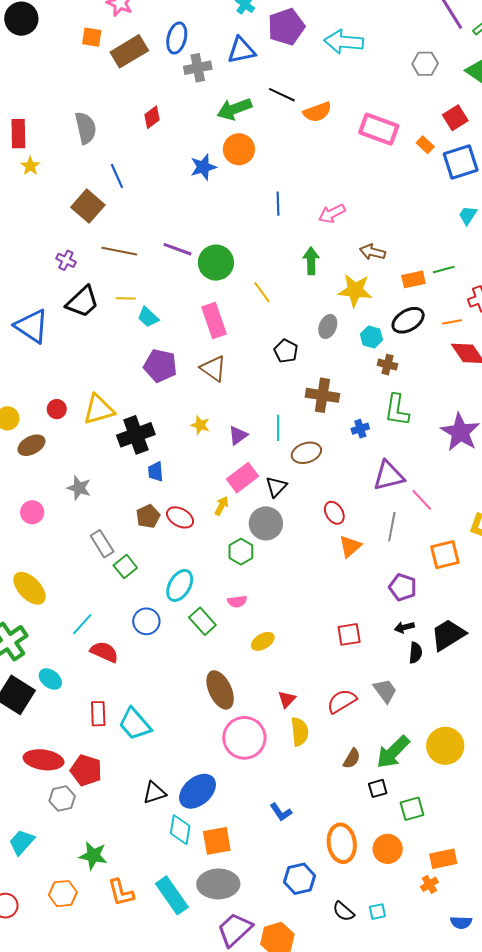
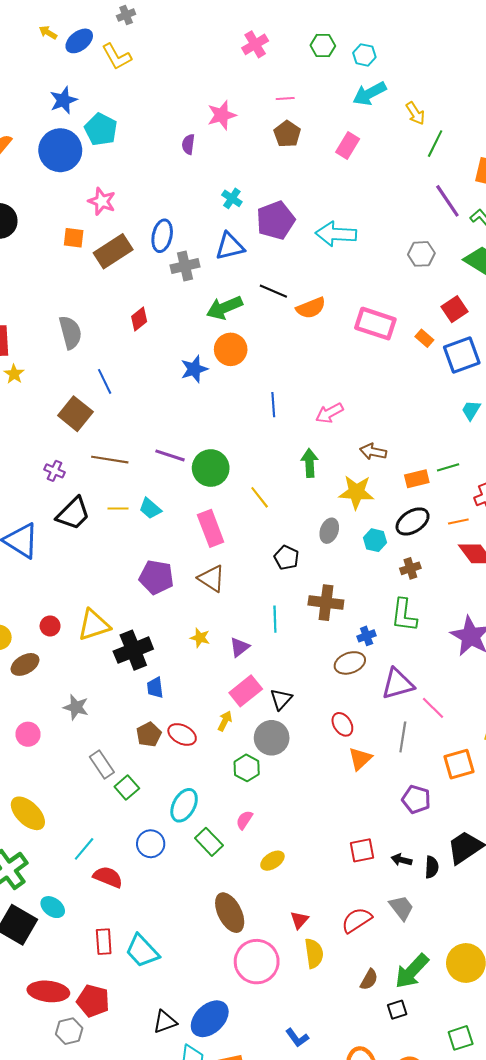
cyan trapezoid: (148, 317) -> (150, 509), moved
brown cross: (388, 365) -> (410, 568), moved, turned -30
cyan line: (278, 428) -> (275, 619), moved
brown ellipse: (306, 453) -> (350, 663), moved
pink semicircle: (237, 601) -> (244, 820), turned 132
black arrow: (404, 627) -> (402, 860), moved, turned 30
green square: (412, 809) -> (461, 1038), moved

